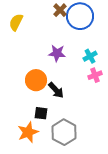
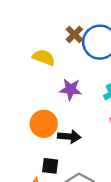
yellow semicircle: (16, 22) -> (44, 57), moved, turned 84
black arrow: (56, 90) -> (69, 137), turned -42

